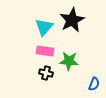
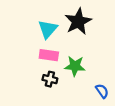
blue semicircle: (94, 84) -> (102, 91), turned -56

